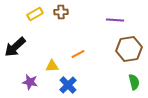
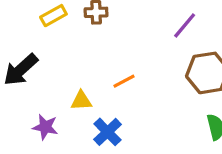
purple line: (115, 20) -> (185, 25), turned -54

